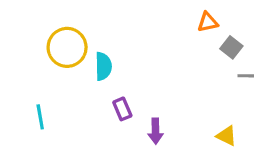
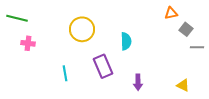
cyan semicircle: (103, 66) -> (126, 41), moved
purple rectangle: (122, 109) -> (103, 66), moved, size x1.6

